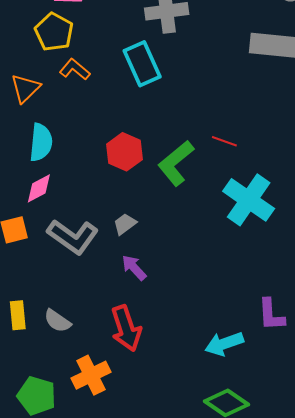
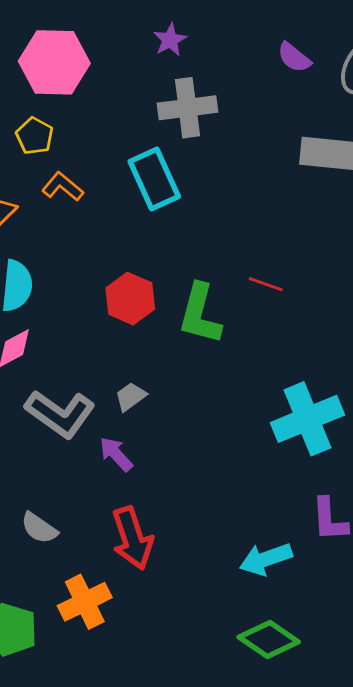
yellow pentagon: (54, 32) -> (35, 136), size x0.7
green L-shape: (176, 163) -> (200, 314), turned -36
cyan cross: (249, 200) -> (307, 419), moved, turned 33
purple arrow: (134, 268) -> (116, 454), moved

